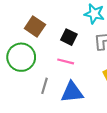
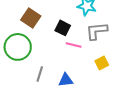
pink line: (66, 61) -> (74, 45), moved
blue triangle: (72, 92) -> (66, 80), size x0.7

